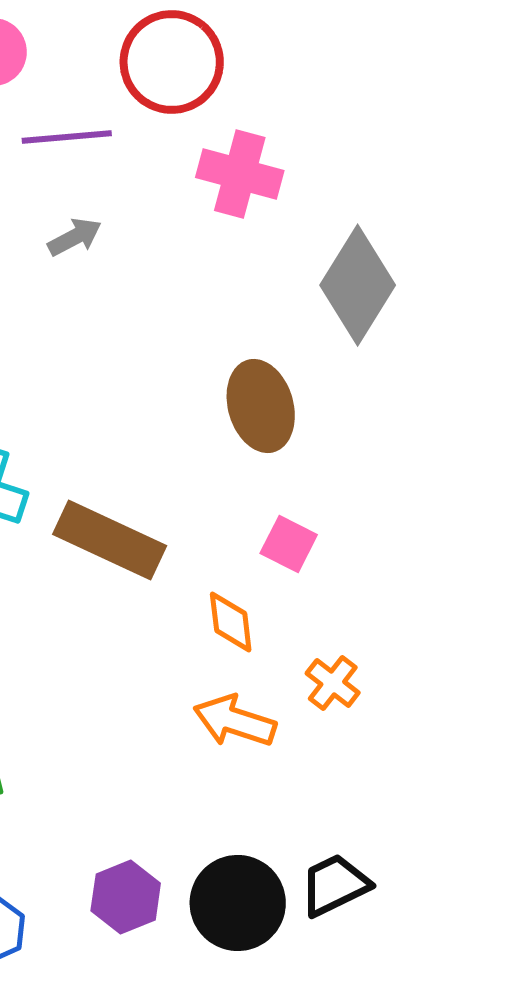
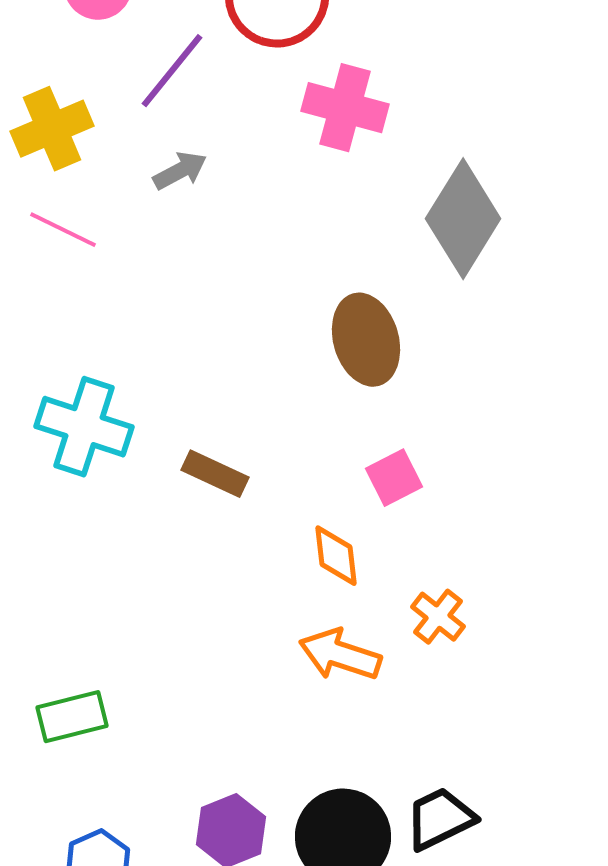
purple line: (67, 137) -> (172, 71), turned -46
brown rectangle: (110, 540) -> (215, 474), size x0.6
pink square: (289, 544) -> (394, 478), turned 36

